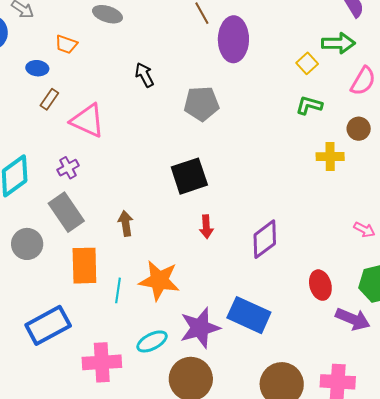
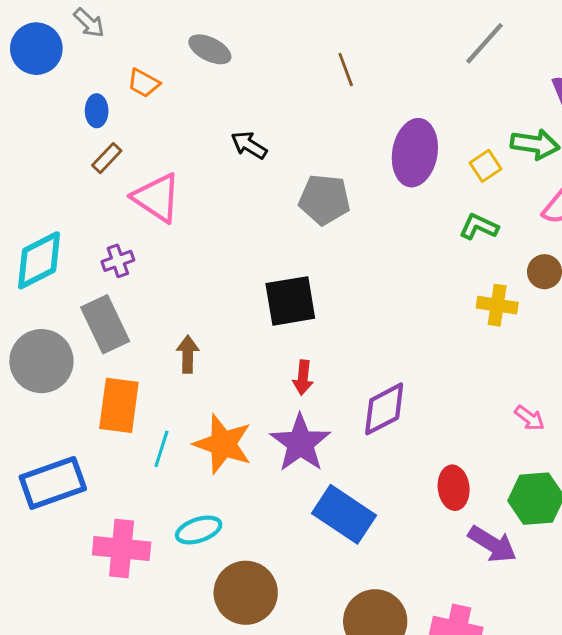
purple ellipse: (233, 39) -> (415, 153), moved
blue ellipse: (37, 68) -> (97, 111), turned 75
black arrow: (144, 75) -> (249, 145), turned -40
gray circle: (27, 244) -> (41, 361), size x1.4
purple star: (200, 328) -> (300, 443), moved, turned -30

